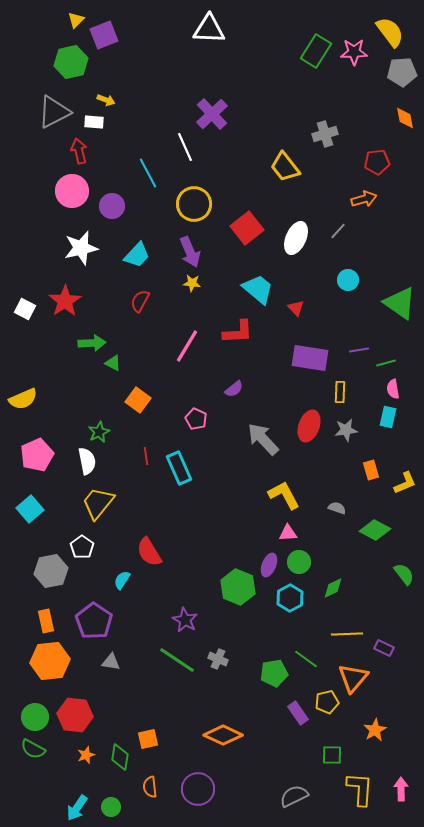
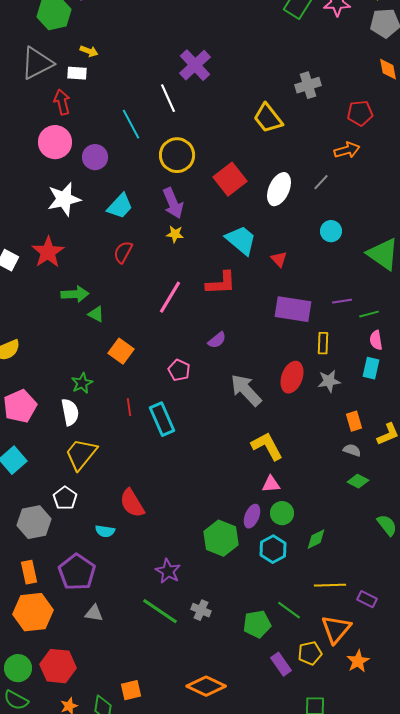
gray semicircle: (337, 508) -> (352, 450), moved
green diamond: (375, 530) -> (358, 481), size x0.7
cyan semicircle: (122, 580) -> (105, 531), turned -114
orange star: (375, 730) -> (358, 661), moved

